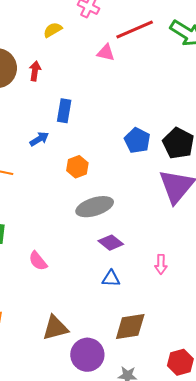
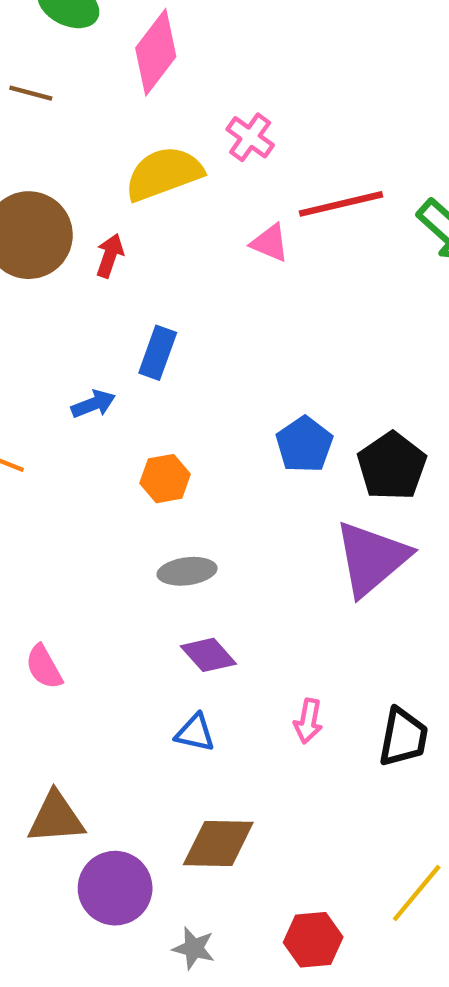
yellow semicircle: (53, 30) -> (164, 174), size x1.8
gray ellipse: (95, 207) -> (187, 571), size x0.7

